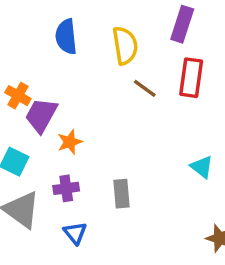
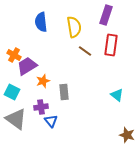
purple trapezoid: (41, 115) -> (27, 66), turned 30
gray rectangle: (121, 194) -> (64, 92), moved
blue triangle: (75, 233) -> (51, 121), moved

